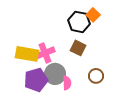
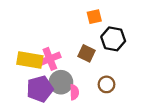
orange square: (93, 15) -> (94, 17), moved, turned 32
black hexagon: (79, 22) -> (113, 39), moved

